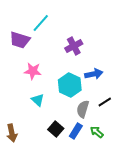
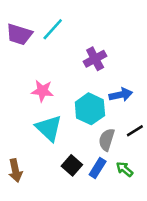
purple trapezoid: (20, 40) -> (19, 34), moved
cyan triangle: (38, 100) -> (49, 128), size x1.6

